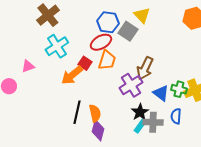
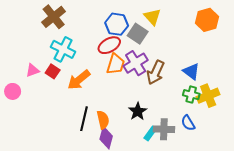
cyan cross: (57, 46) -> (63, 49), turned -30
red square: (85, 63) -> (53, 71), moved
purple cross: (131, 85) -> (136, 63), moved
blue triangle: (161, 93) -> (191, 71), moved
black star: (140, 112) -> (138, 111), moved
blue semicircle: (176, 116) -> (188, 123), turned -35

